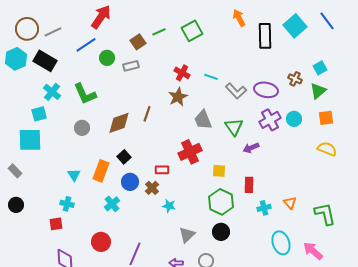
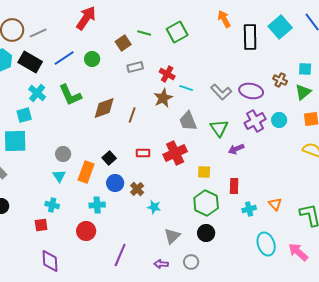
green line: (159, 32) -> (144, 33), turned 40
blue line: (86, 45) -> (64, 58), moved
gray rectangle: (131, 66) -> (135, 67), moved
cyan square: (320, 68) -> (305, 69), turned 32
cyan line: (211, 77) -> (186, 88), moved
brown diamond: (119, 123) -> (104, 108), moved
gray circle: (82, 128) -> (63, 154), moved
red rectangle: (162, 170) -> (143, 153), moved
cyan cross: (112, 204) -> (97, 205), turned 35
red circle: (101, 242) -> (86, 231), moved

